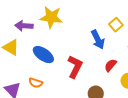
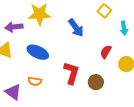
blue arrow: (98, 39) -> (76, 28), moved
red L-shape: (75, 67) -> (72, 73), moved

